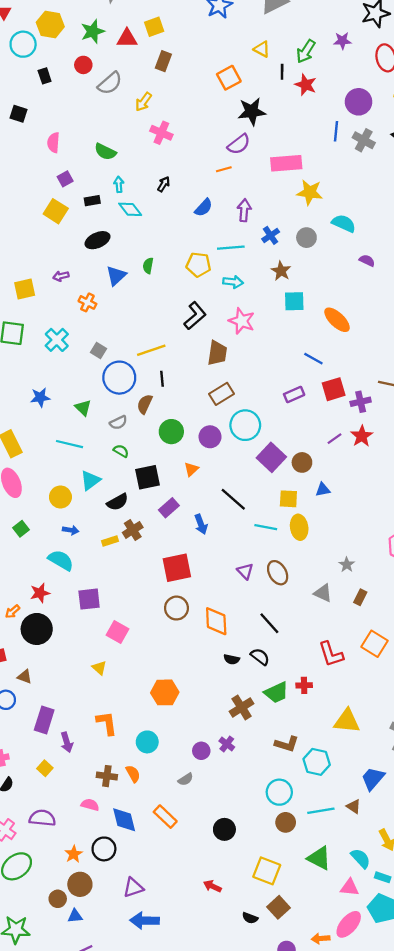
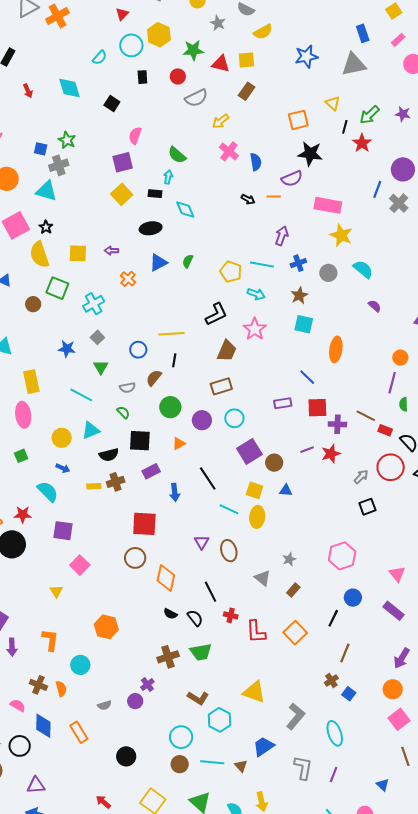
purple square: (65, 179) -> (123, 162), moved, size x1.5
cyan arrow: (119, 184) -> (168, 177), moved
black arrow: (164, 184) -> (248, 199), moved, turned 72
blue semicircle: (204, 208) -> (256, 162), moved, turned -66
orange ellipse: (337, 320) -> (336, 349), turned 40
gray square: (98, 350) -> (97, 337), moved
blue circle: (119, 378) -> (138, 350), size x0.6
cyan circle: (245, 425) -> (234, 418), size x0.7
red cross: (304, 685) -> (231, 615), moved
purple circle: (201, 751) -> (135, 701), moved

